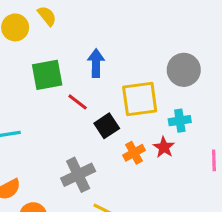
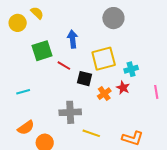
gray circle: (184, 70) -> (113, 18), moved
black square: (107, 126) -> (84, 79), turned -35
gray cross: (78, 175) -> (70, 112), turned 30

